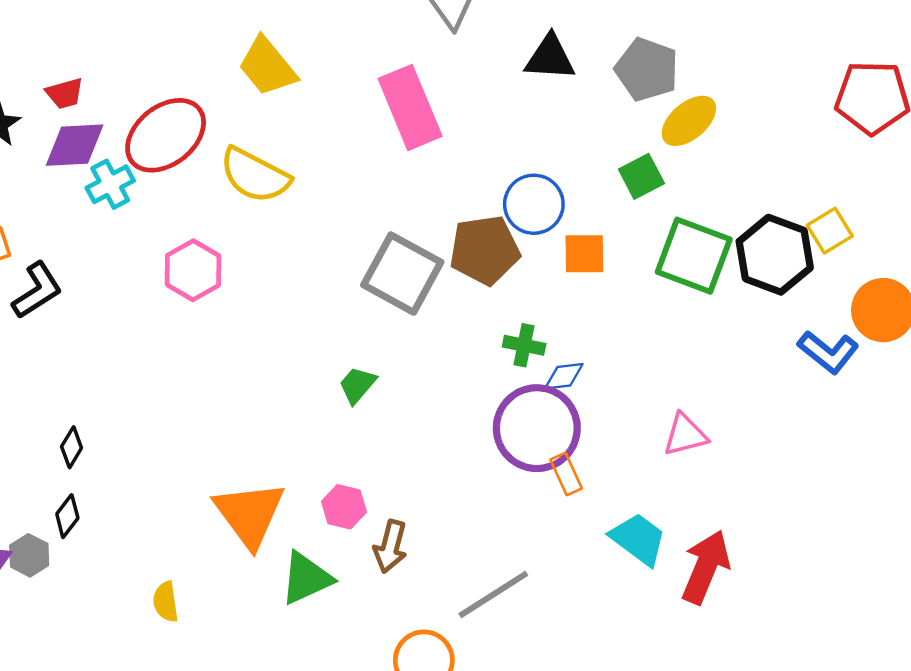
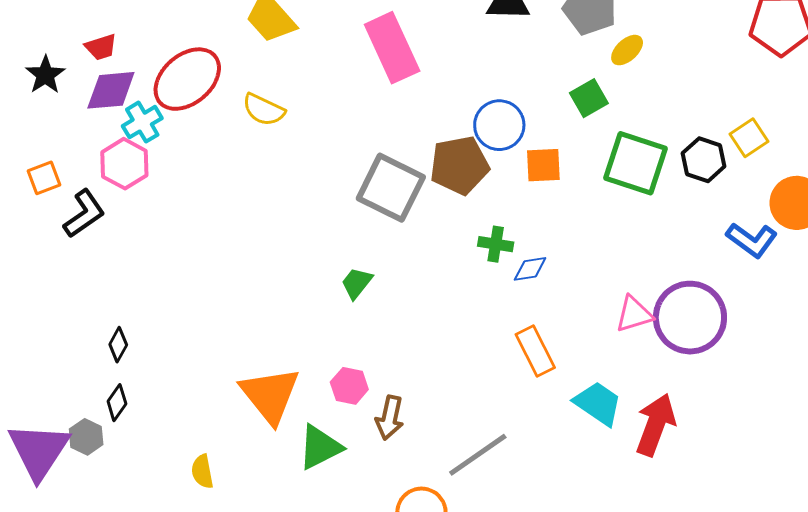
yellow ellipse: (689, 121) -> (627, 50), size x0.7
yellow semicircle: (255, 175) -> (264, 110), size x0.7
black hexagon: (775, 255) -> (704, 160), size x0.7
pink hexagon: (193, 270) -> (124, 164), moved
purple circle: (537, 428) -> (690, 318), moved
orange rectangle: (566, 474) -> (535, 351), size x1.4

